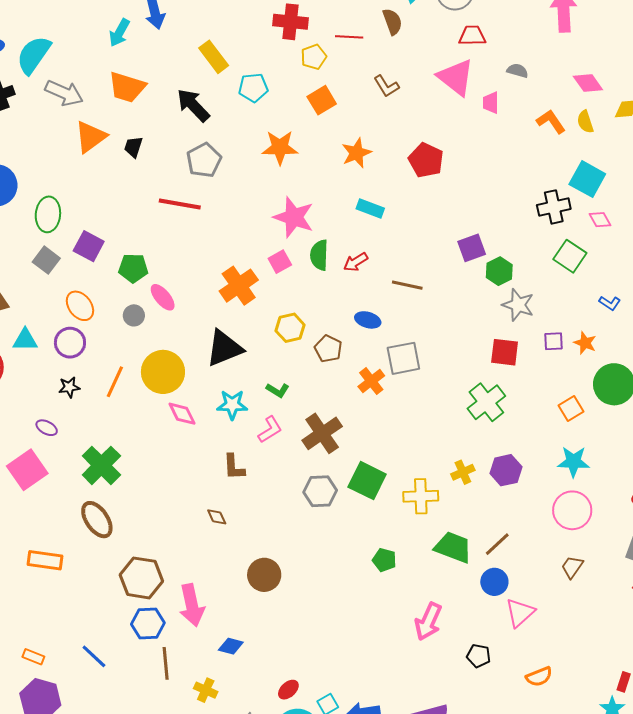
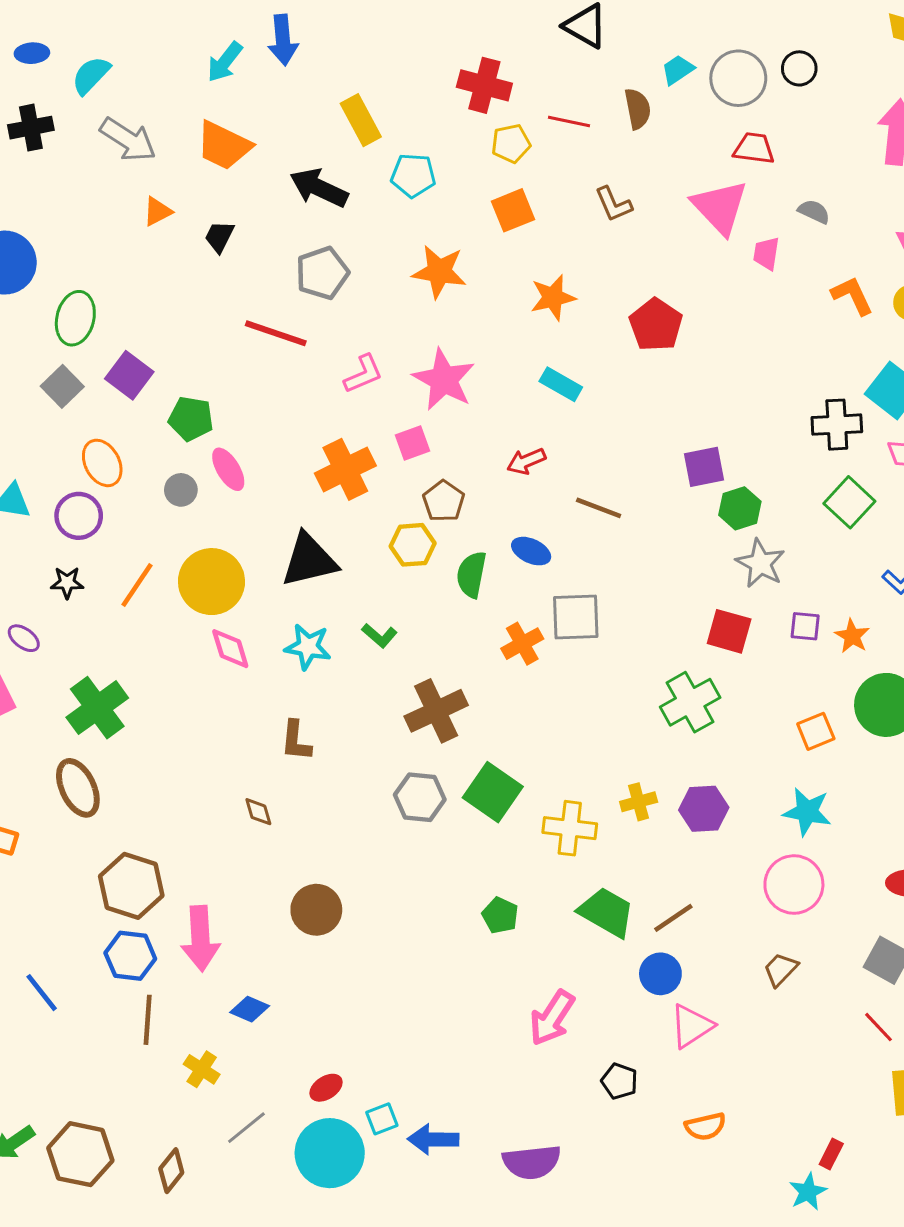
cyan semicircle: (34, 55) -> (91, 75), size x0.7
black arrow: (193, 105) -> (319, 188), turned -30
orange triangle: (91, 137) -> (157, 211), size x0.6
green semicircle: (319, 255) -> (471, 575), moved
brown pentagon: (328, 349) -> (444, 501), moved
pink L-shape: (270, 430) -> (363, 374), moved

